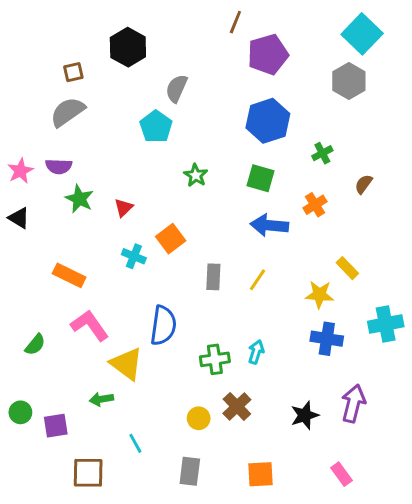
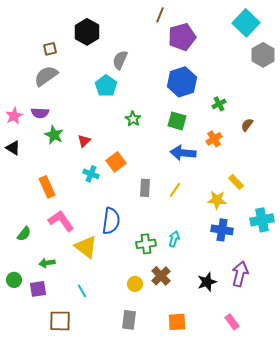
gray hexagon: (349, 81) -> (263, 55), moved
orange rectangle: (69, 275) -> (47, 187), turned 40
green arrow: (101, 399) -> (47, 263), moved
cyan line: (135, 443) -> (82, 291), moved

